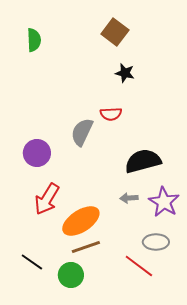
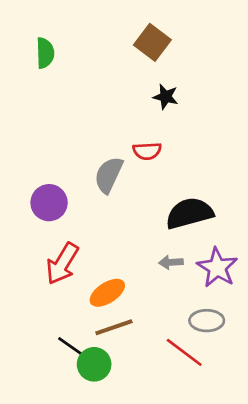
orange ellipse: (81, 221) -> (107, 293), size x0.7
black line: (32, 262) -> (72, 347), moved

